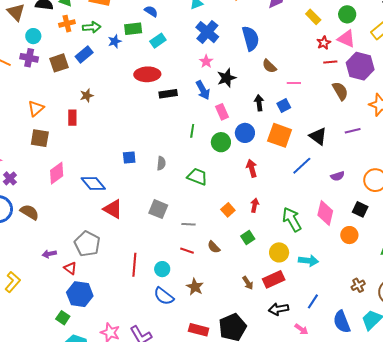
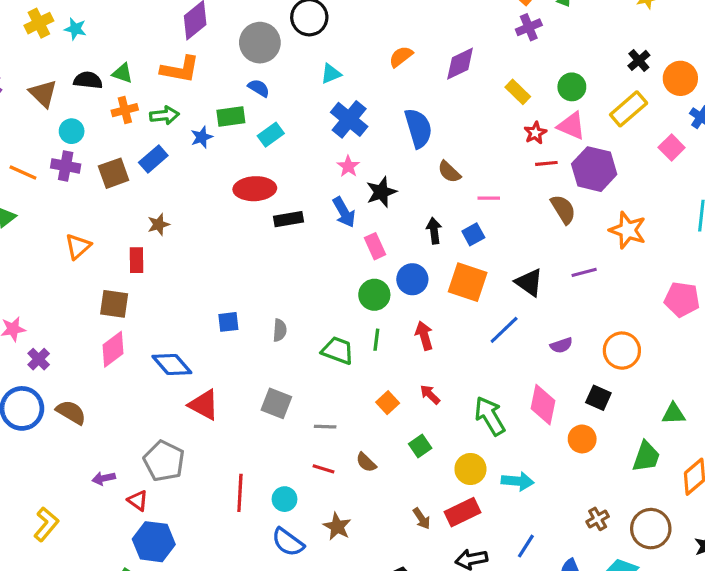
green line: (192, 131) -> (376, 340), moved
brown square: (40, 138) -> (114, 304), moved
red arrow: (255, 205) -> (430, 394), turned -56

